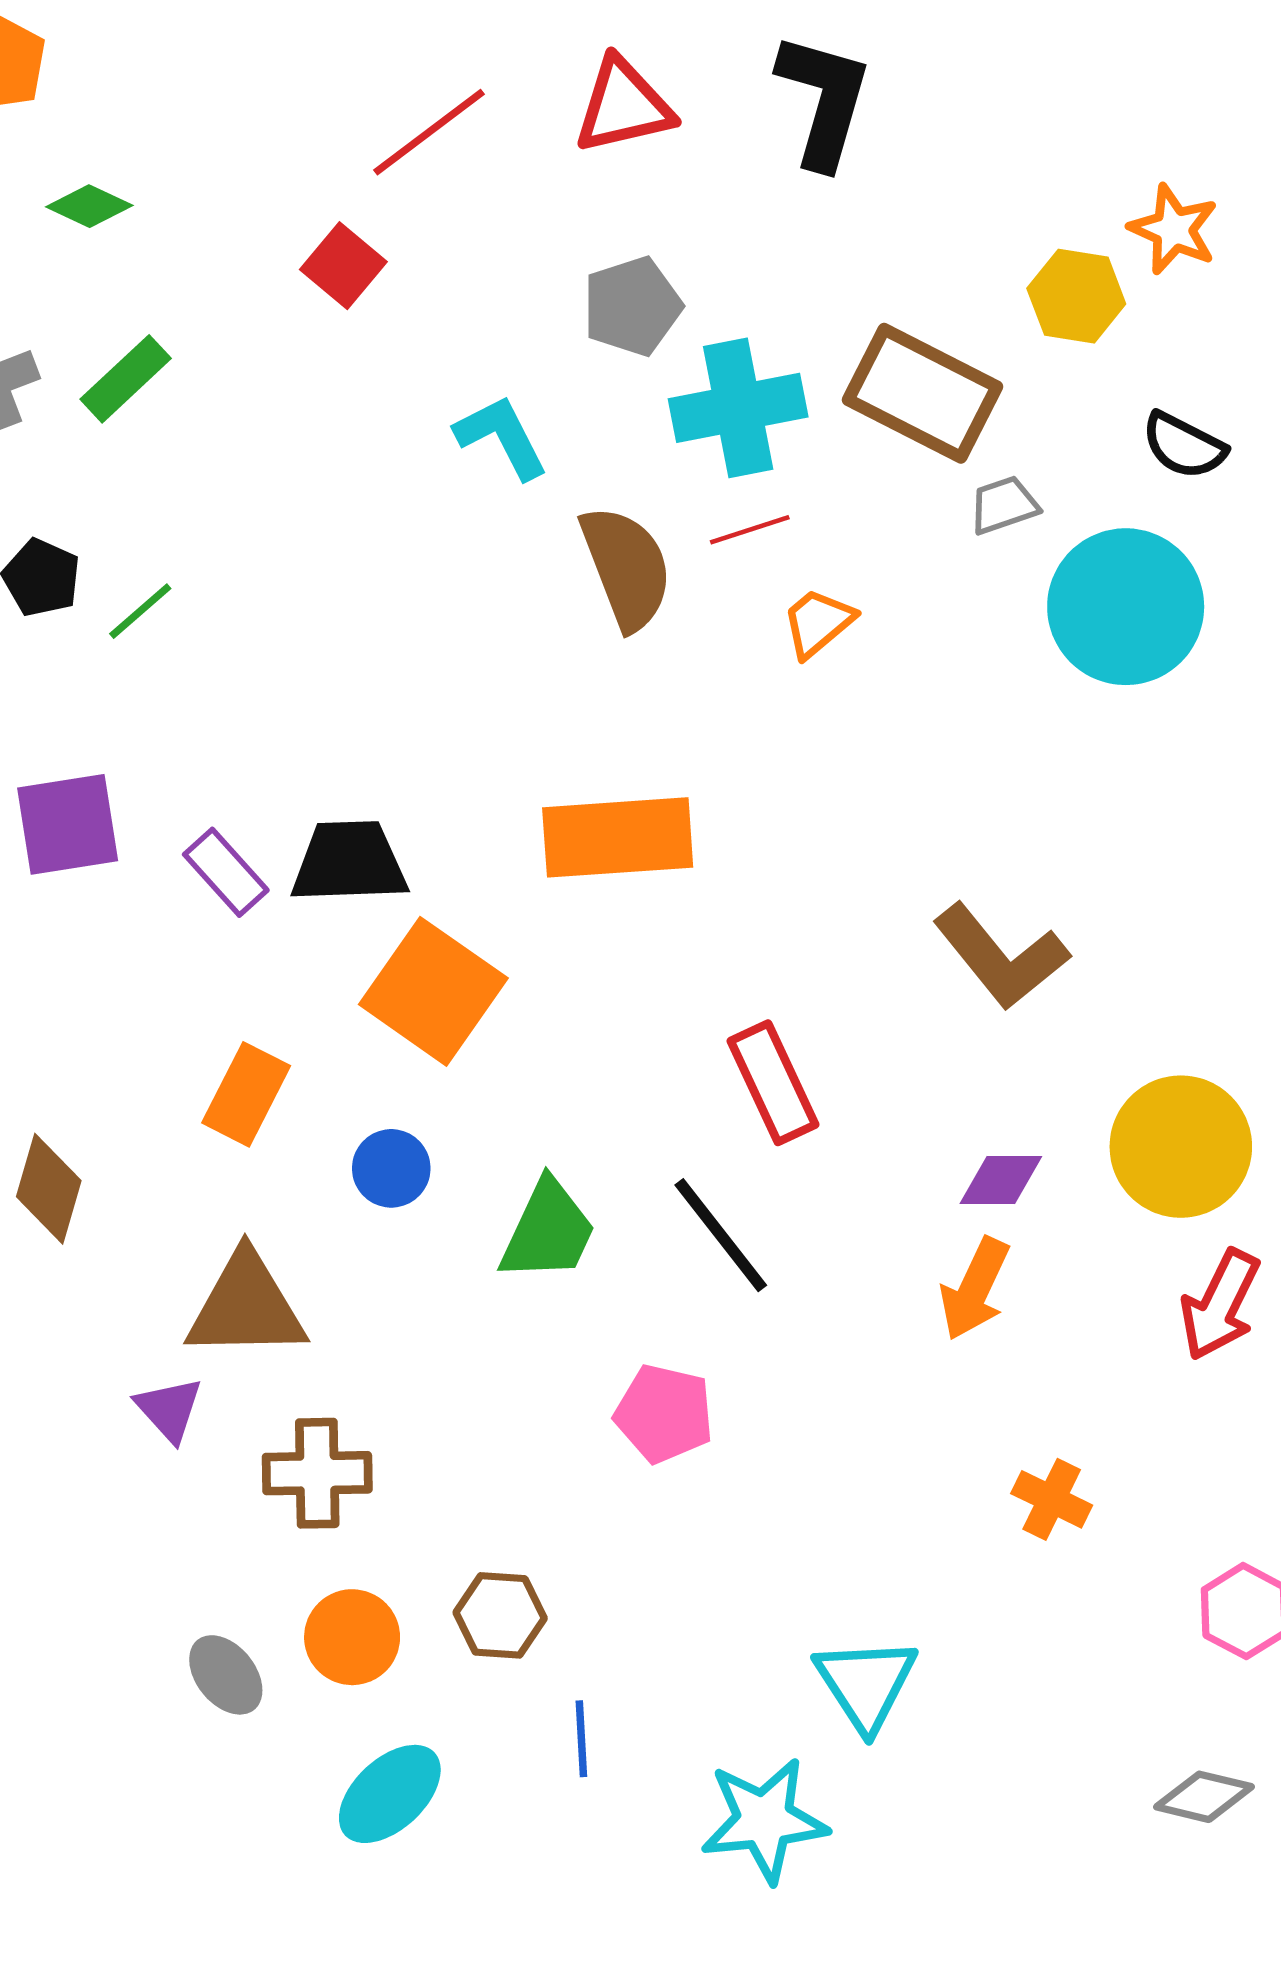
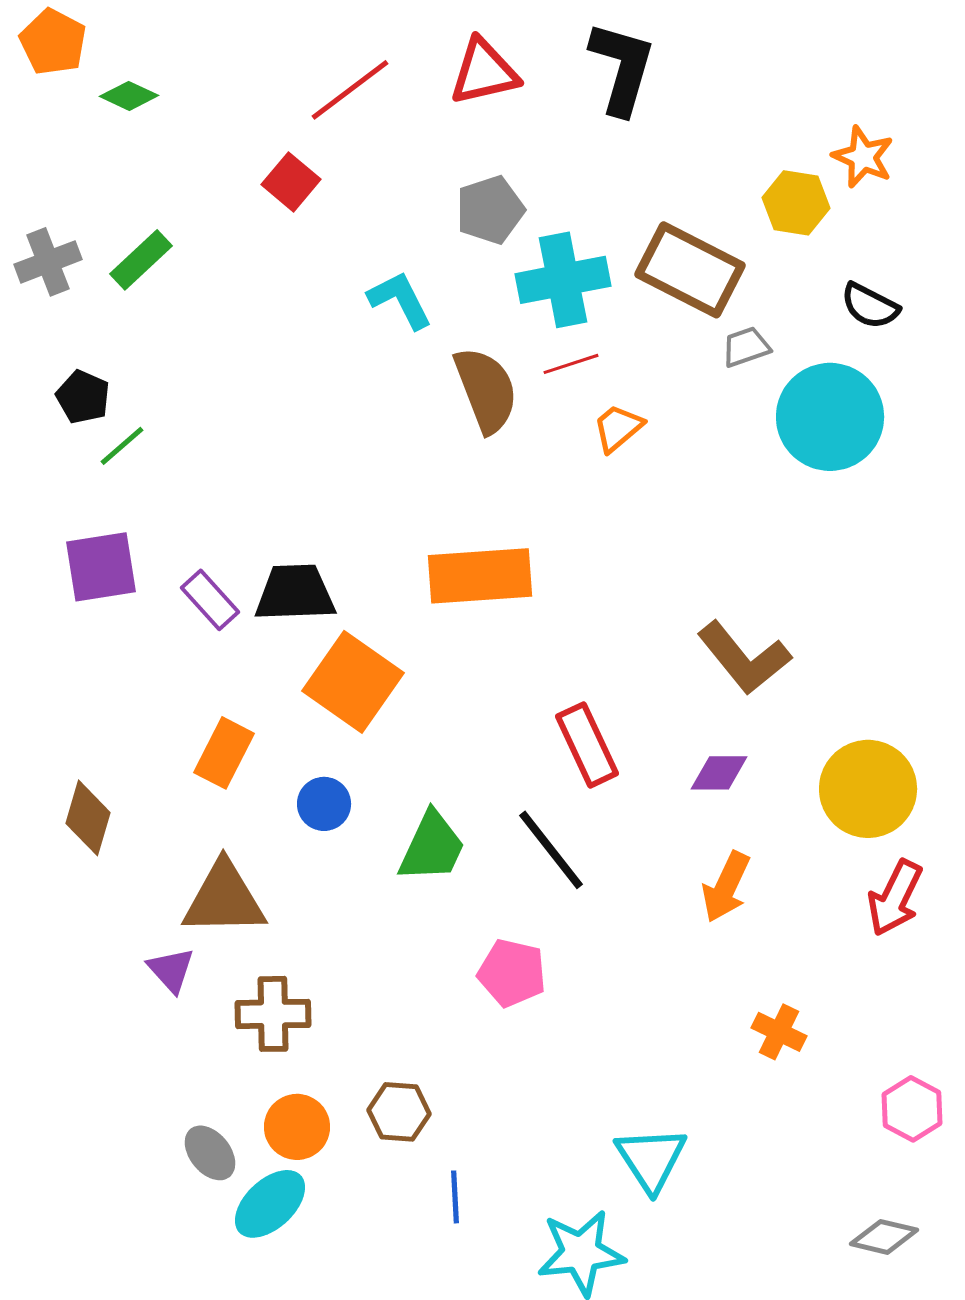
green diamond: (89, 206) -> (129, 96), moved
green line: (140, 611) -> (122, 446), moved
purple diamond: (1001, 1180) -> (719, 773), moved
cyan ellipse: (390, 1794) -> (270, 1204), moved

